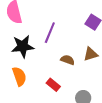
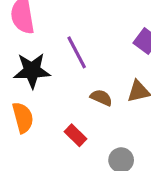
purple line: (50, 33) -> (77, 52), turned -55

